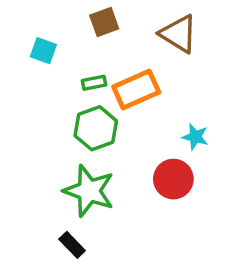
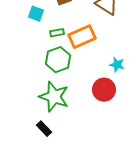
cyan square: (43, 51) -> (36, 14), moved

